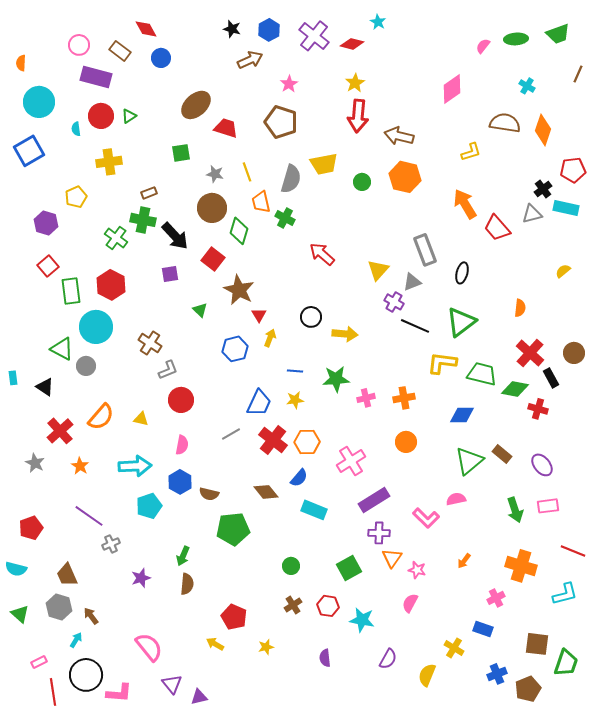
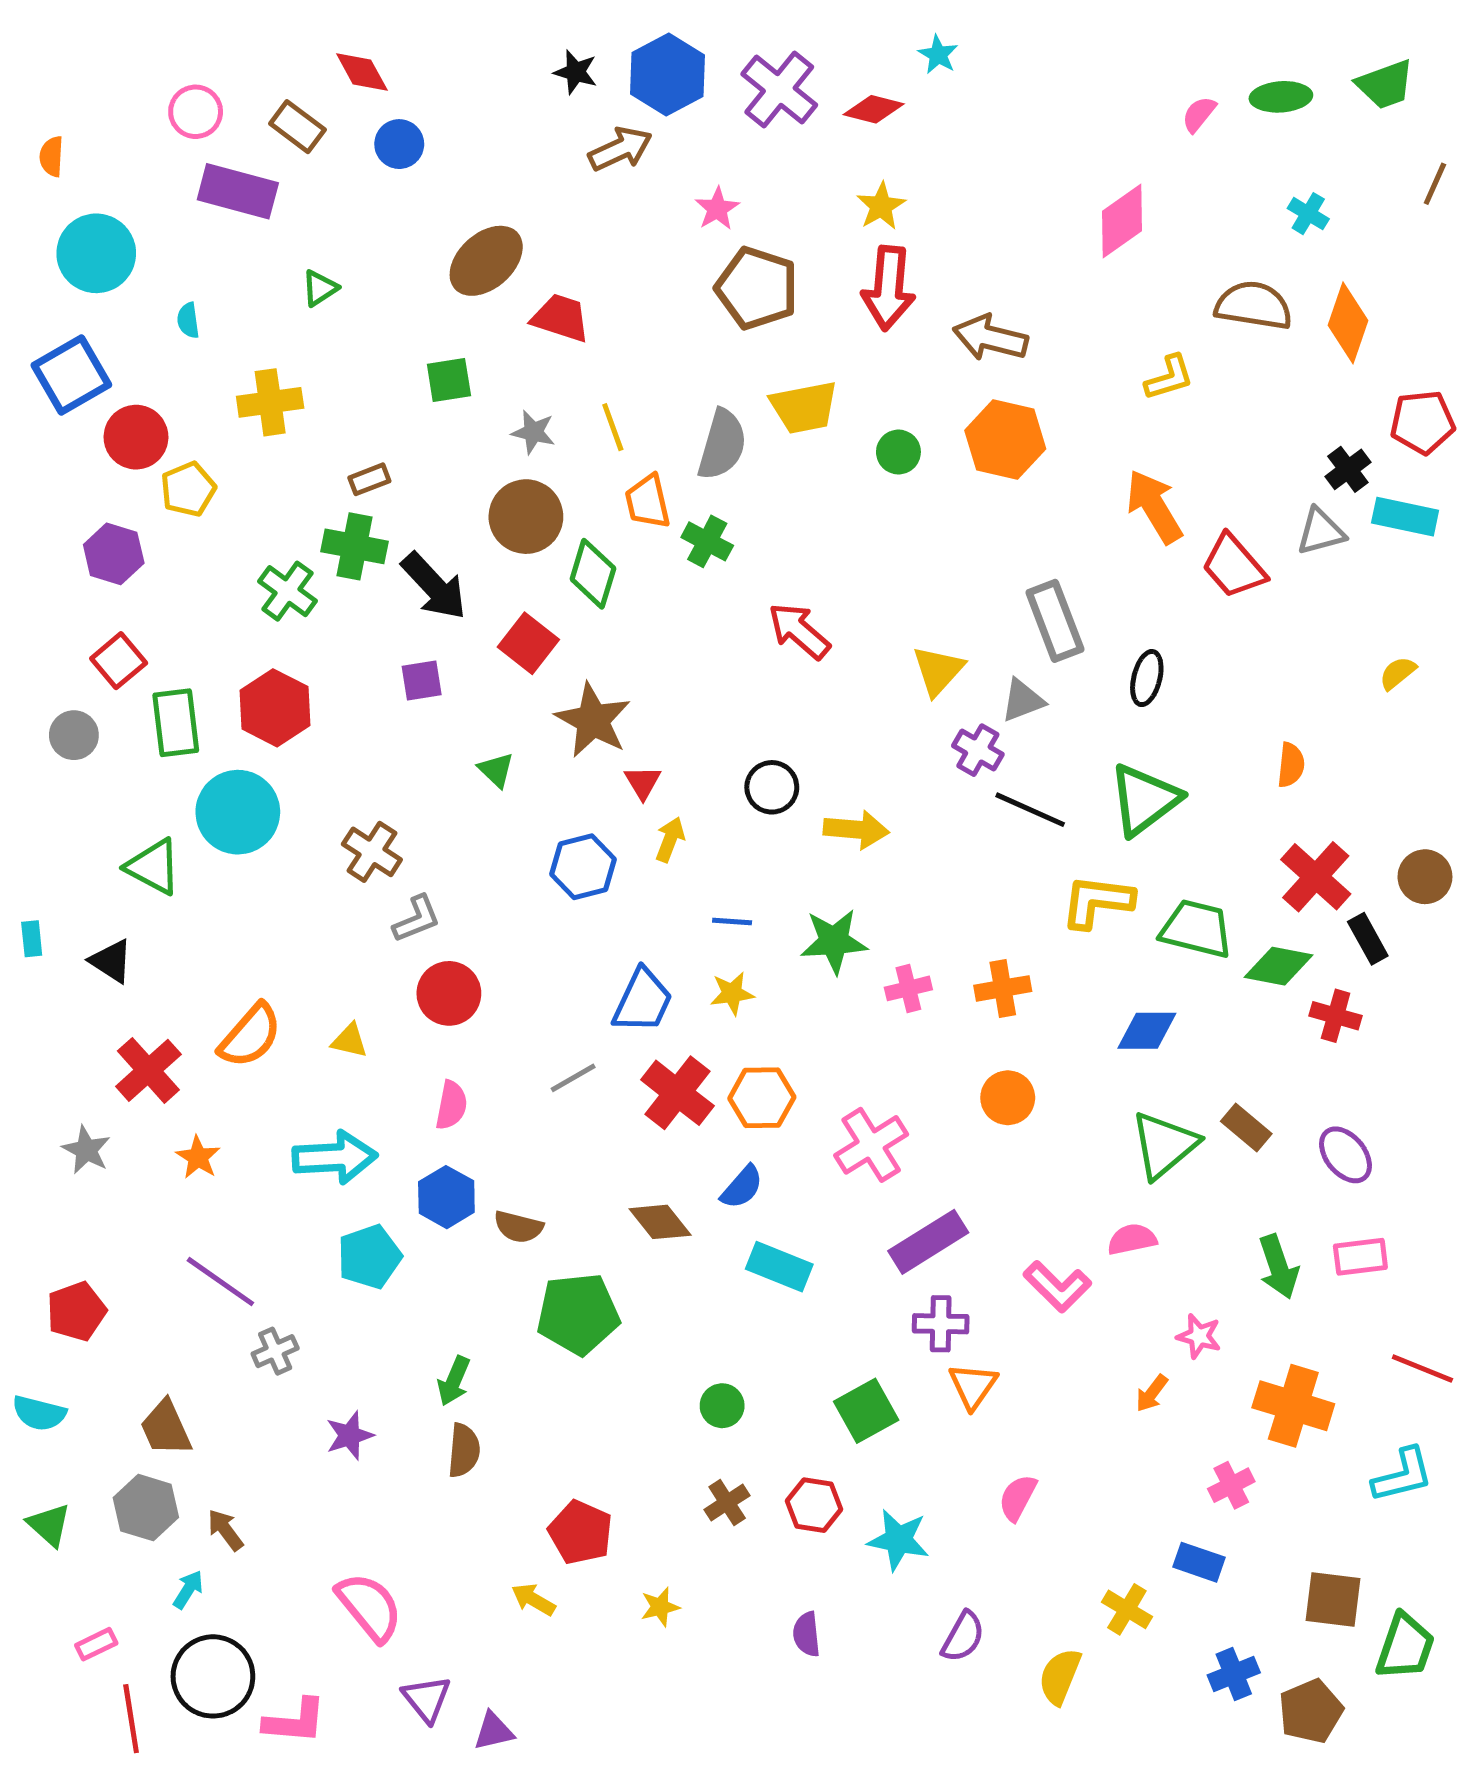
blue hexagon: (269, 30) -> (667, 75), size x1.4
red circle: (101, 116) -> (136, 437), moved
brown pentagon: (281, 122) -> (757, 288), moved
gray circle: (86, 366) -> (74, 735), moved
pink star: (417, 570) -> (1199, 1336), moved

